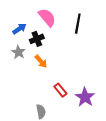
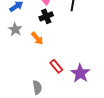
black cross: (37, 39) -> (46, 16), moved

